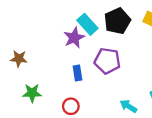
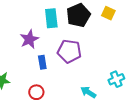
cyan rectangle: (87, 24) -> (51, 18), turned 36
purple star: (74, 38) -> (29, 39), moved

